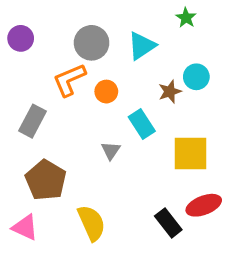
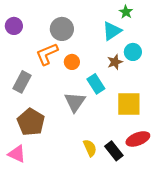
cyan triangle: (142, 46) -> (112, 31), moved
gray triangle: (111, 151) -> (75, 102), size x1.6
yellow semicircle: (92, 223) -> (90, 148), moved, size x0.7

